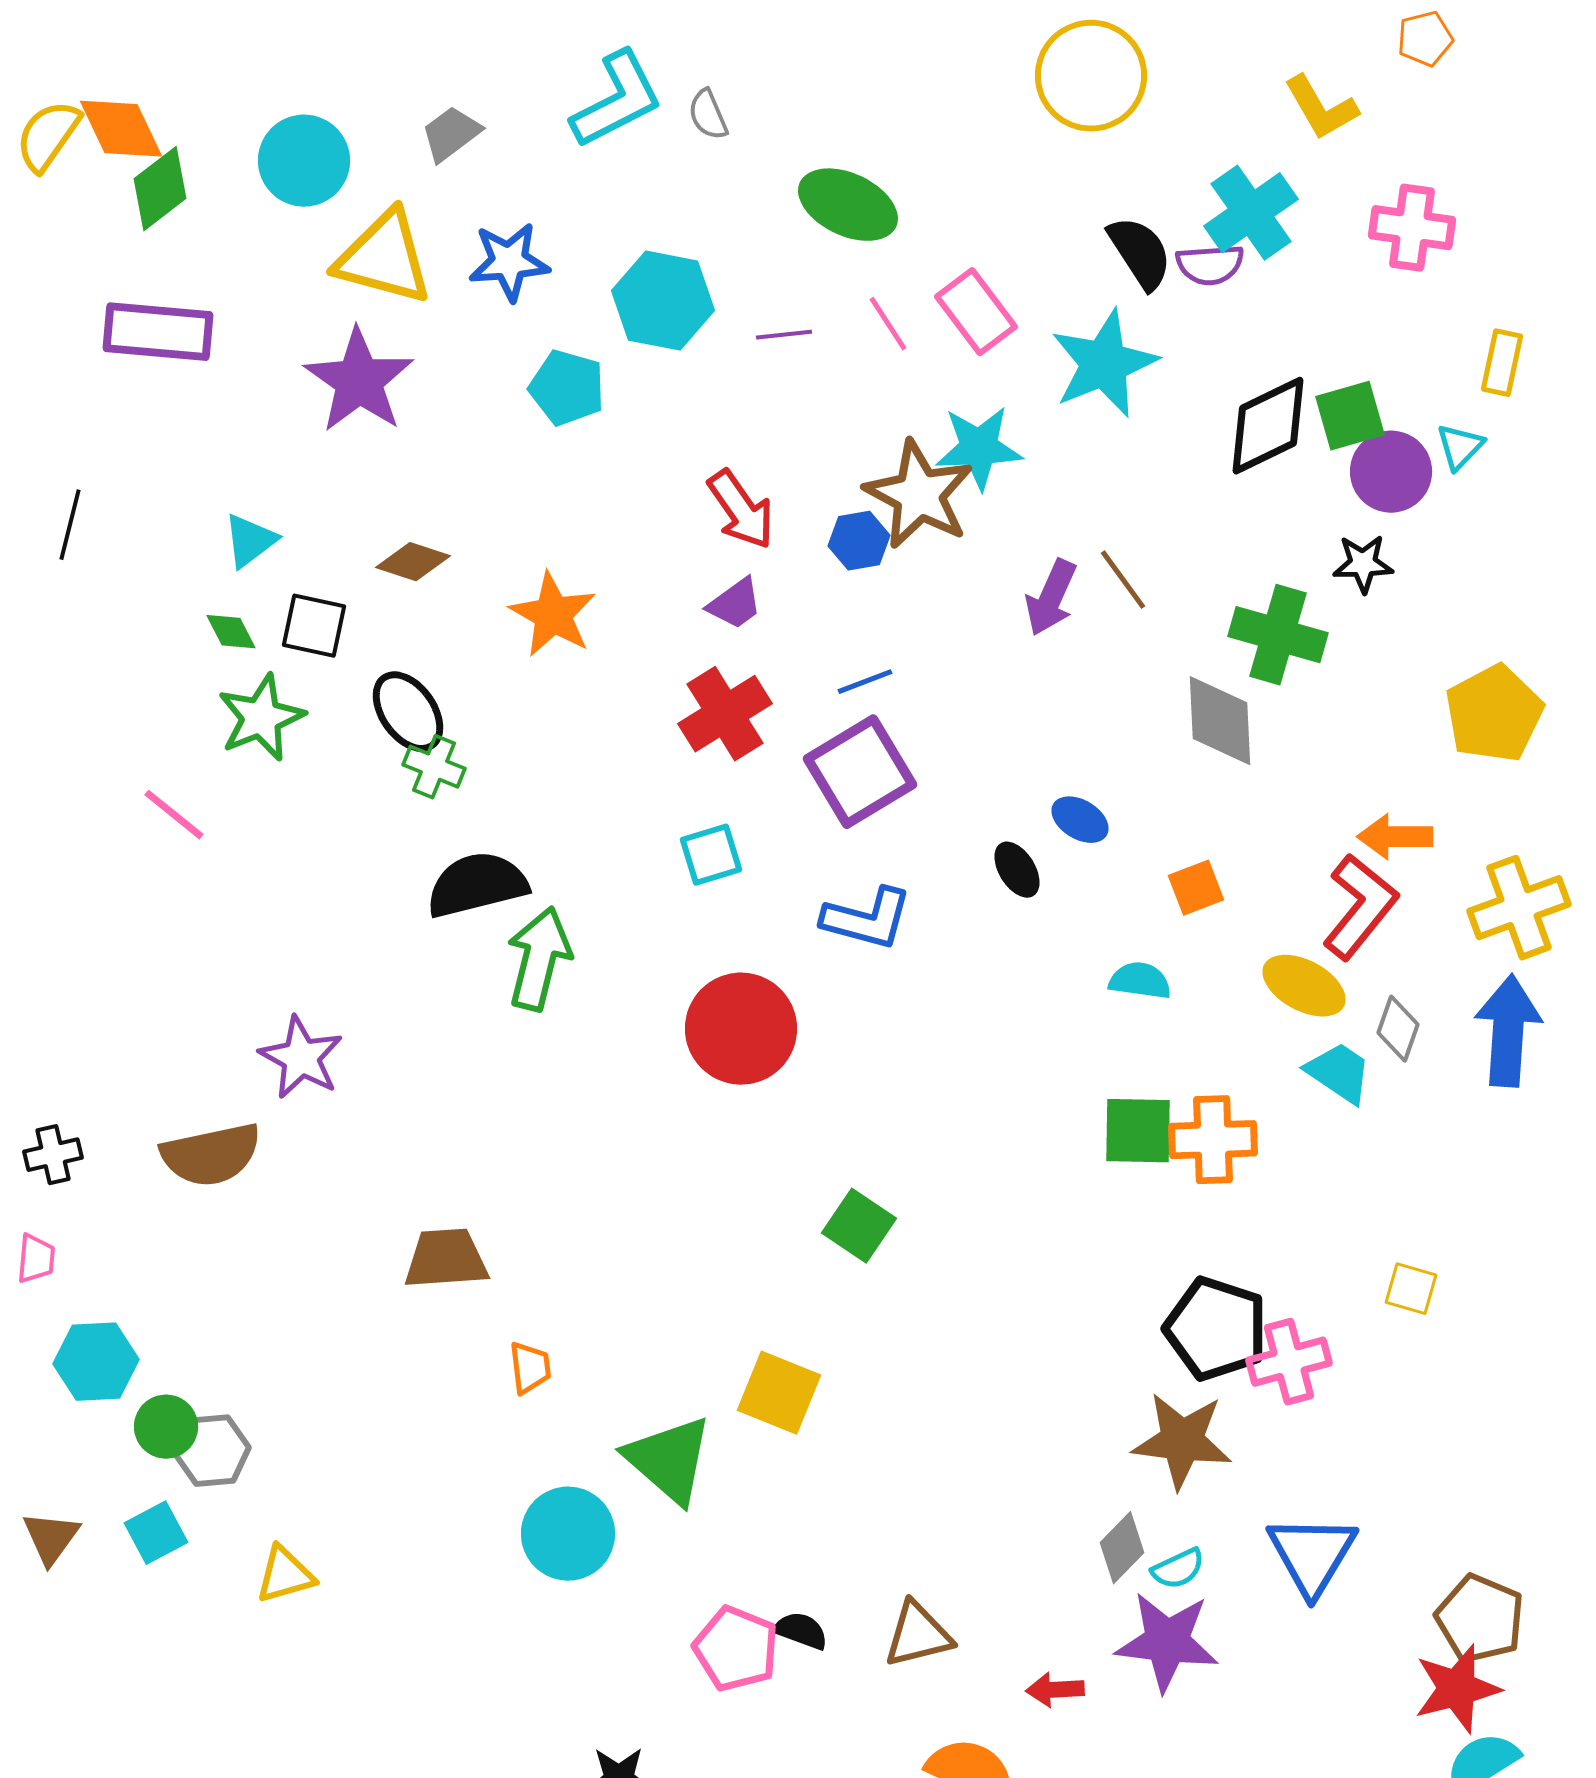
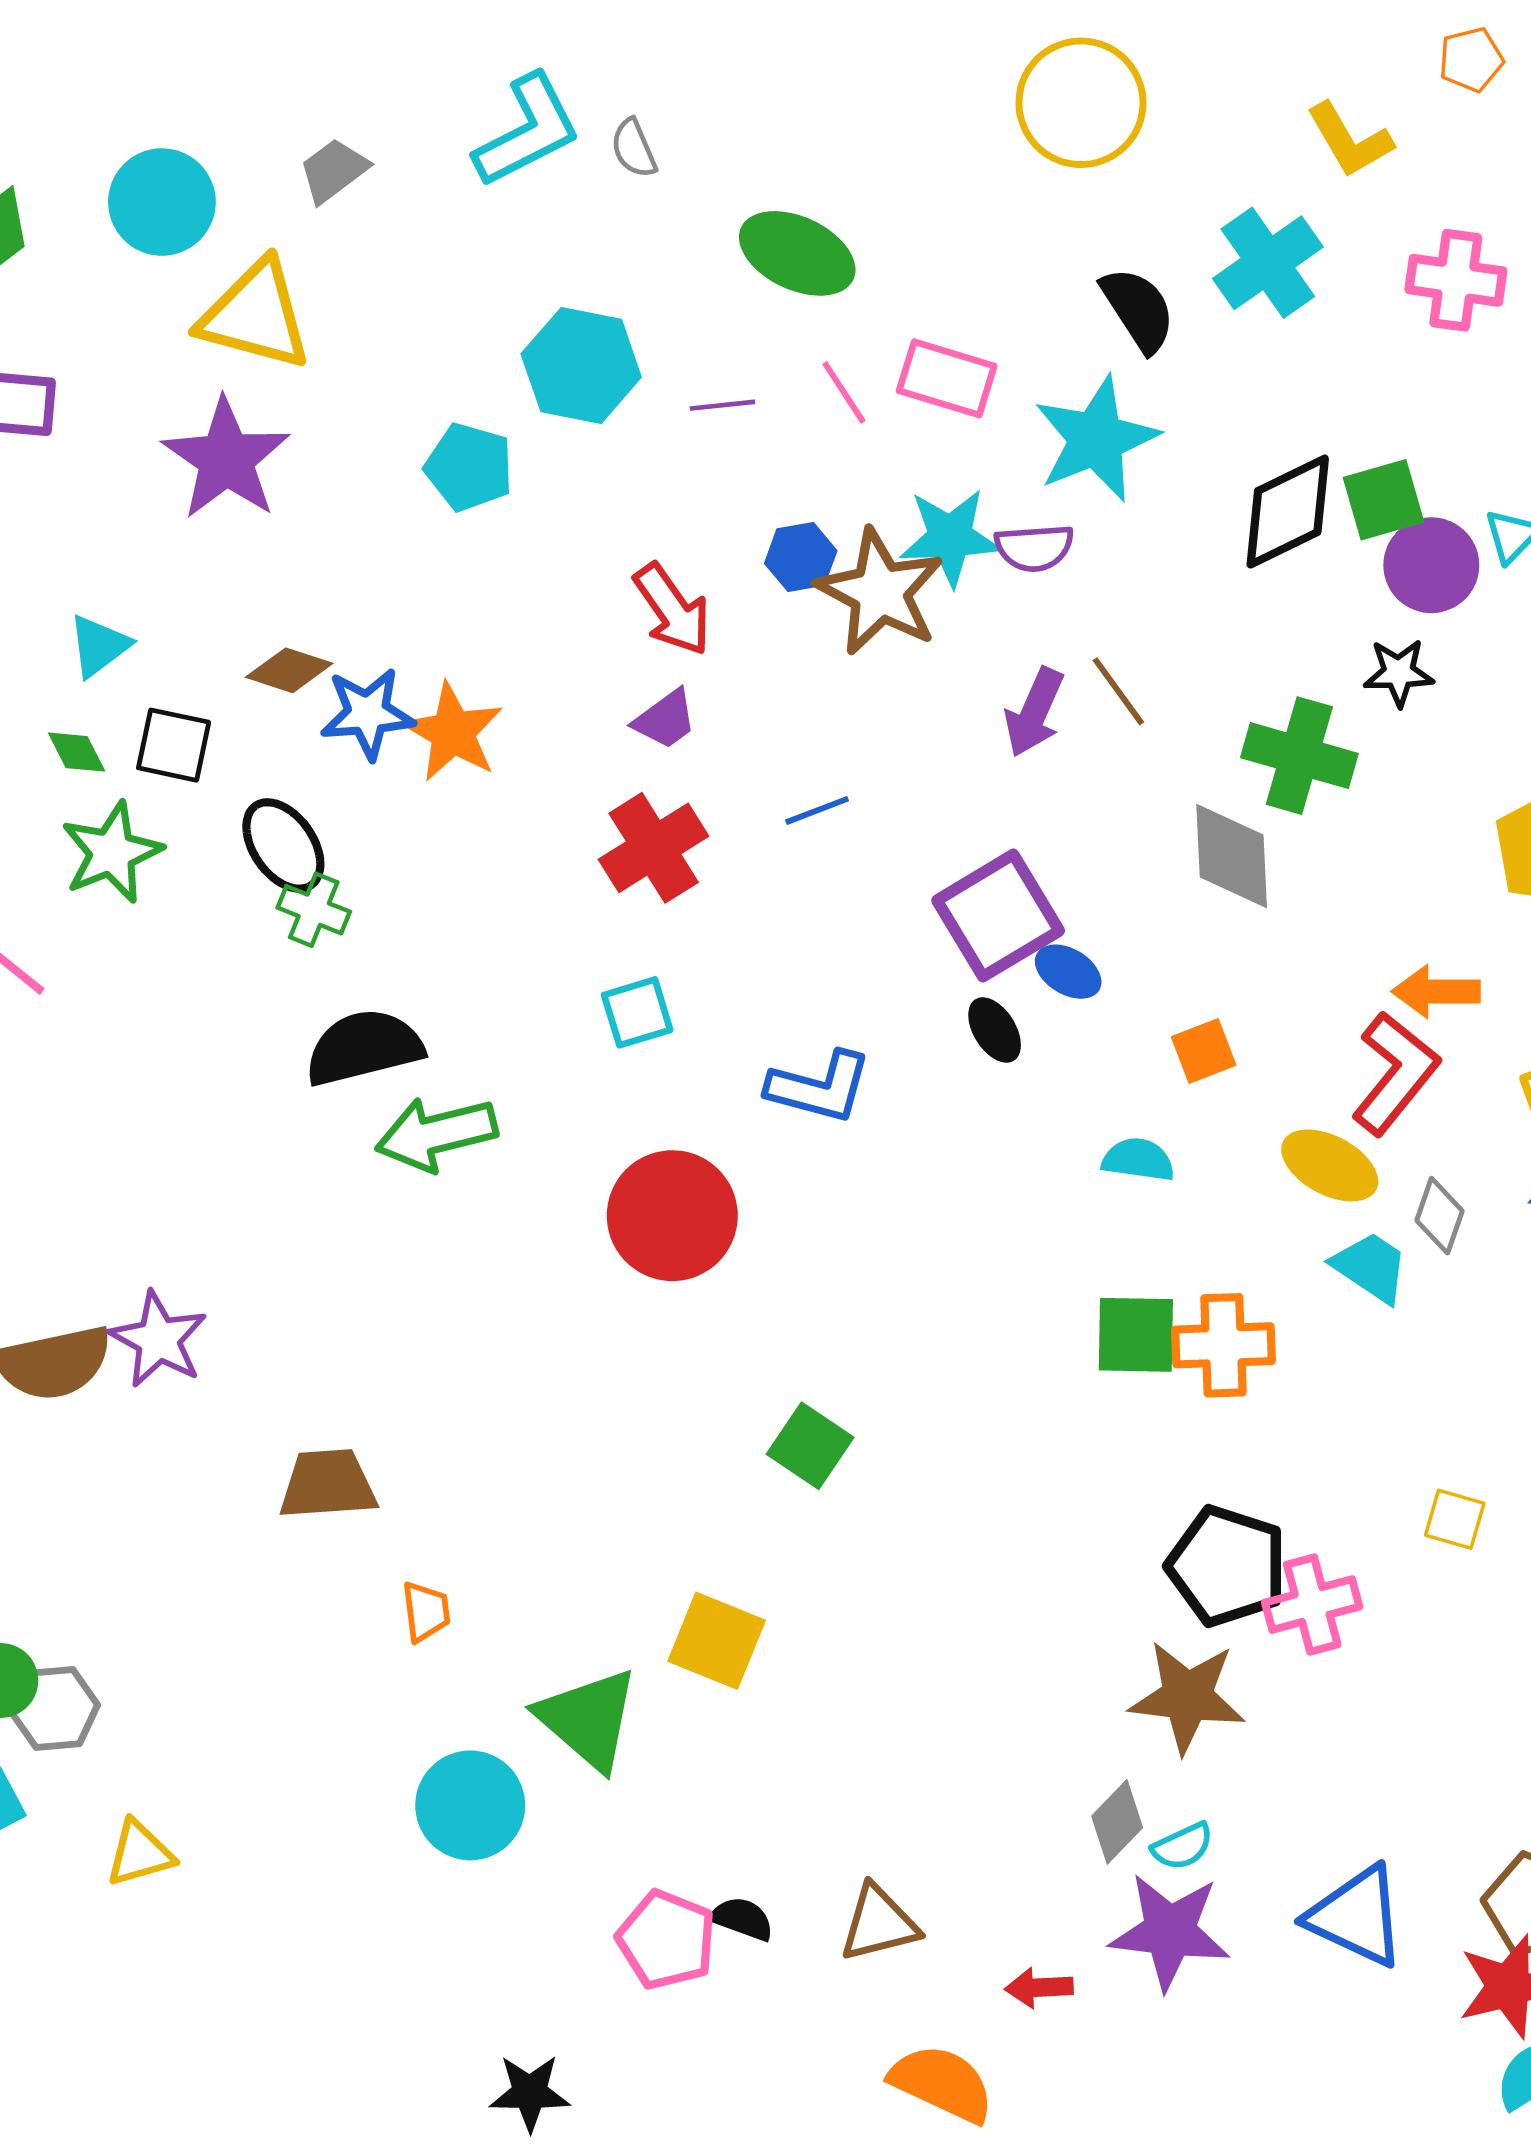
blue star: (509, 262) -> (367, 714), moved
purple semicircle: (1210, 265) -> (1034, 548), moved
pink rectangle: (976, 312) -> (947, 378), turned -36
blue hexagon: (859, 541) -> (801, 557), moved
purple square: (860, 772) -> (998, 916), moved
green arrow: (539, 959) -> (436, 1134), turned -118
purple star: (301, 1058) -> (158, 1339), moved
blue triangle: (1312, 1555) -> (1357, 1916), moved, turned -36

